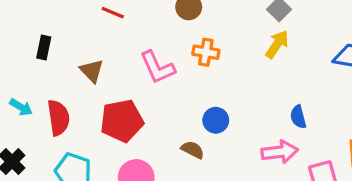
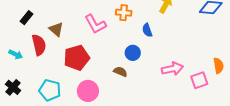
black rectangle: (44, 47) -> (26, 18), turned 32
blue semicircle: (298, 117) -> (147, 30), moved
red semicircle: (58, 118) -> (39, 45), moved

